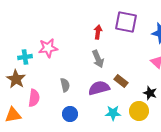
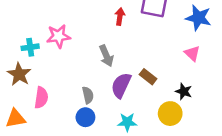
gray arrow: (98, 59) -> (106, 56), moved
gray semicircle: (65, 85) -> (88, 95), moved
purple semicircle: (99, 88) -> (121, 85), turned -50
cyan star: (113, 113) -> (127, 122), moved

